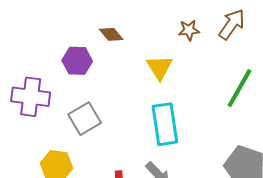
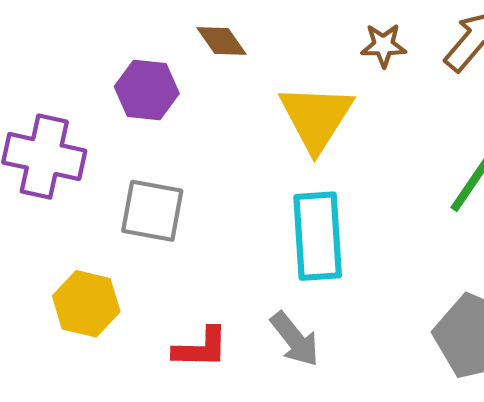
yellow triangle: (160, 67) -> (316, 118), size x1.4
gray square: (85, 119) -> (152, 211), turned 36

